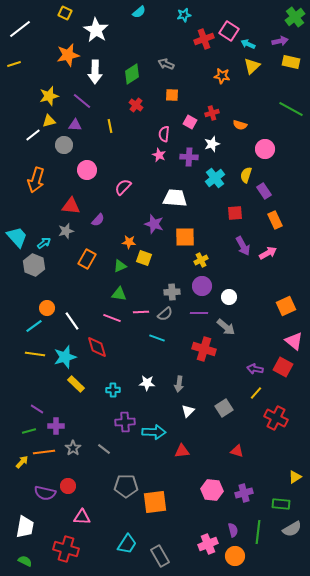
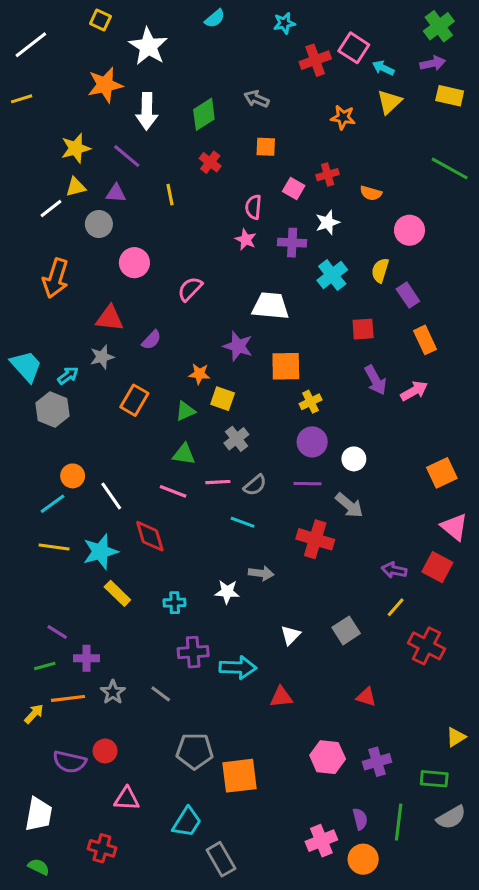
green cross: (295, 17) -> (439, 26), moved
gray cross: (172, 292) -> (236, 439), moved, turned -35
gray arrow: (179, 384) -> (261, 573), moved, turned -91
cyan trapezoid: (127, 544) -> (187, 822), moved
red cross: (66, 549) -> (102, 848), size x0.7
gray rectangle: (160, 556) -> (221, 859), moved

